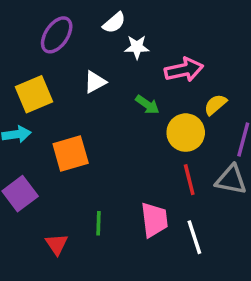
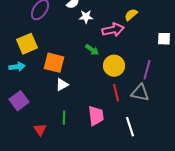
white triangle: (95, 82) -> (62, 85), moved
yellow semicircle: (215, 105) -> (131, 15), moved
orange square: (71, 153) -> (54, 63), moved, turned 30
white line: (194, 237) -> (130, 127), moved

